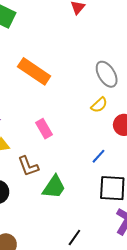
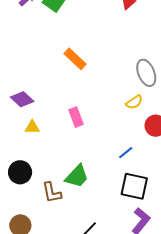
orange rectangle: (34, 71) -> (75, 59), size x0.7
brown L-shape: (28, 166) -> (52, 193), moved

